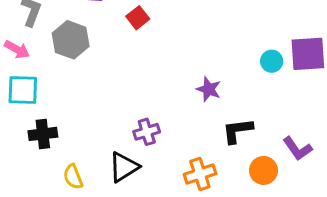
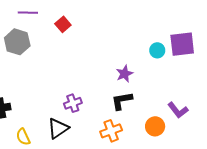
purple star: (209, 89) -> (124, 74), moved, turned 30
black L-shape: (238, 131) -> (122, 101), moved

